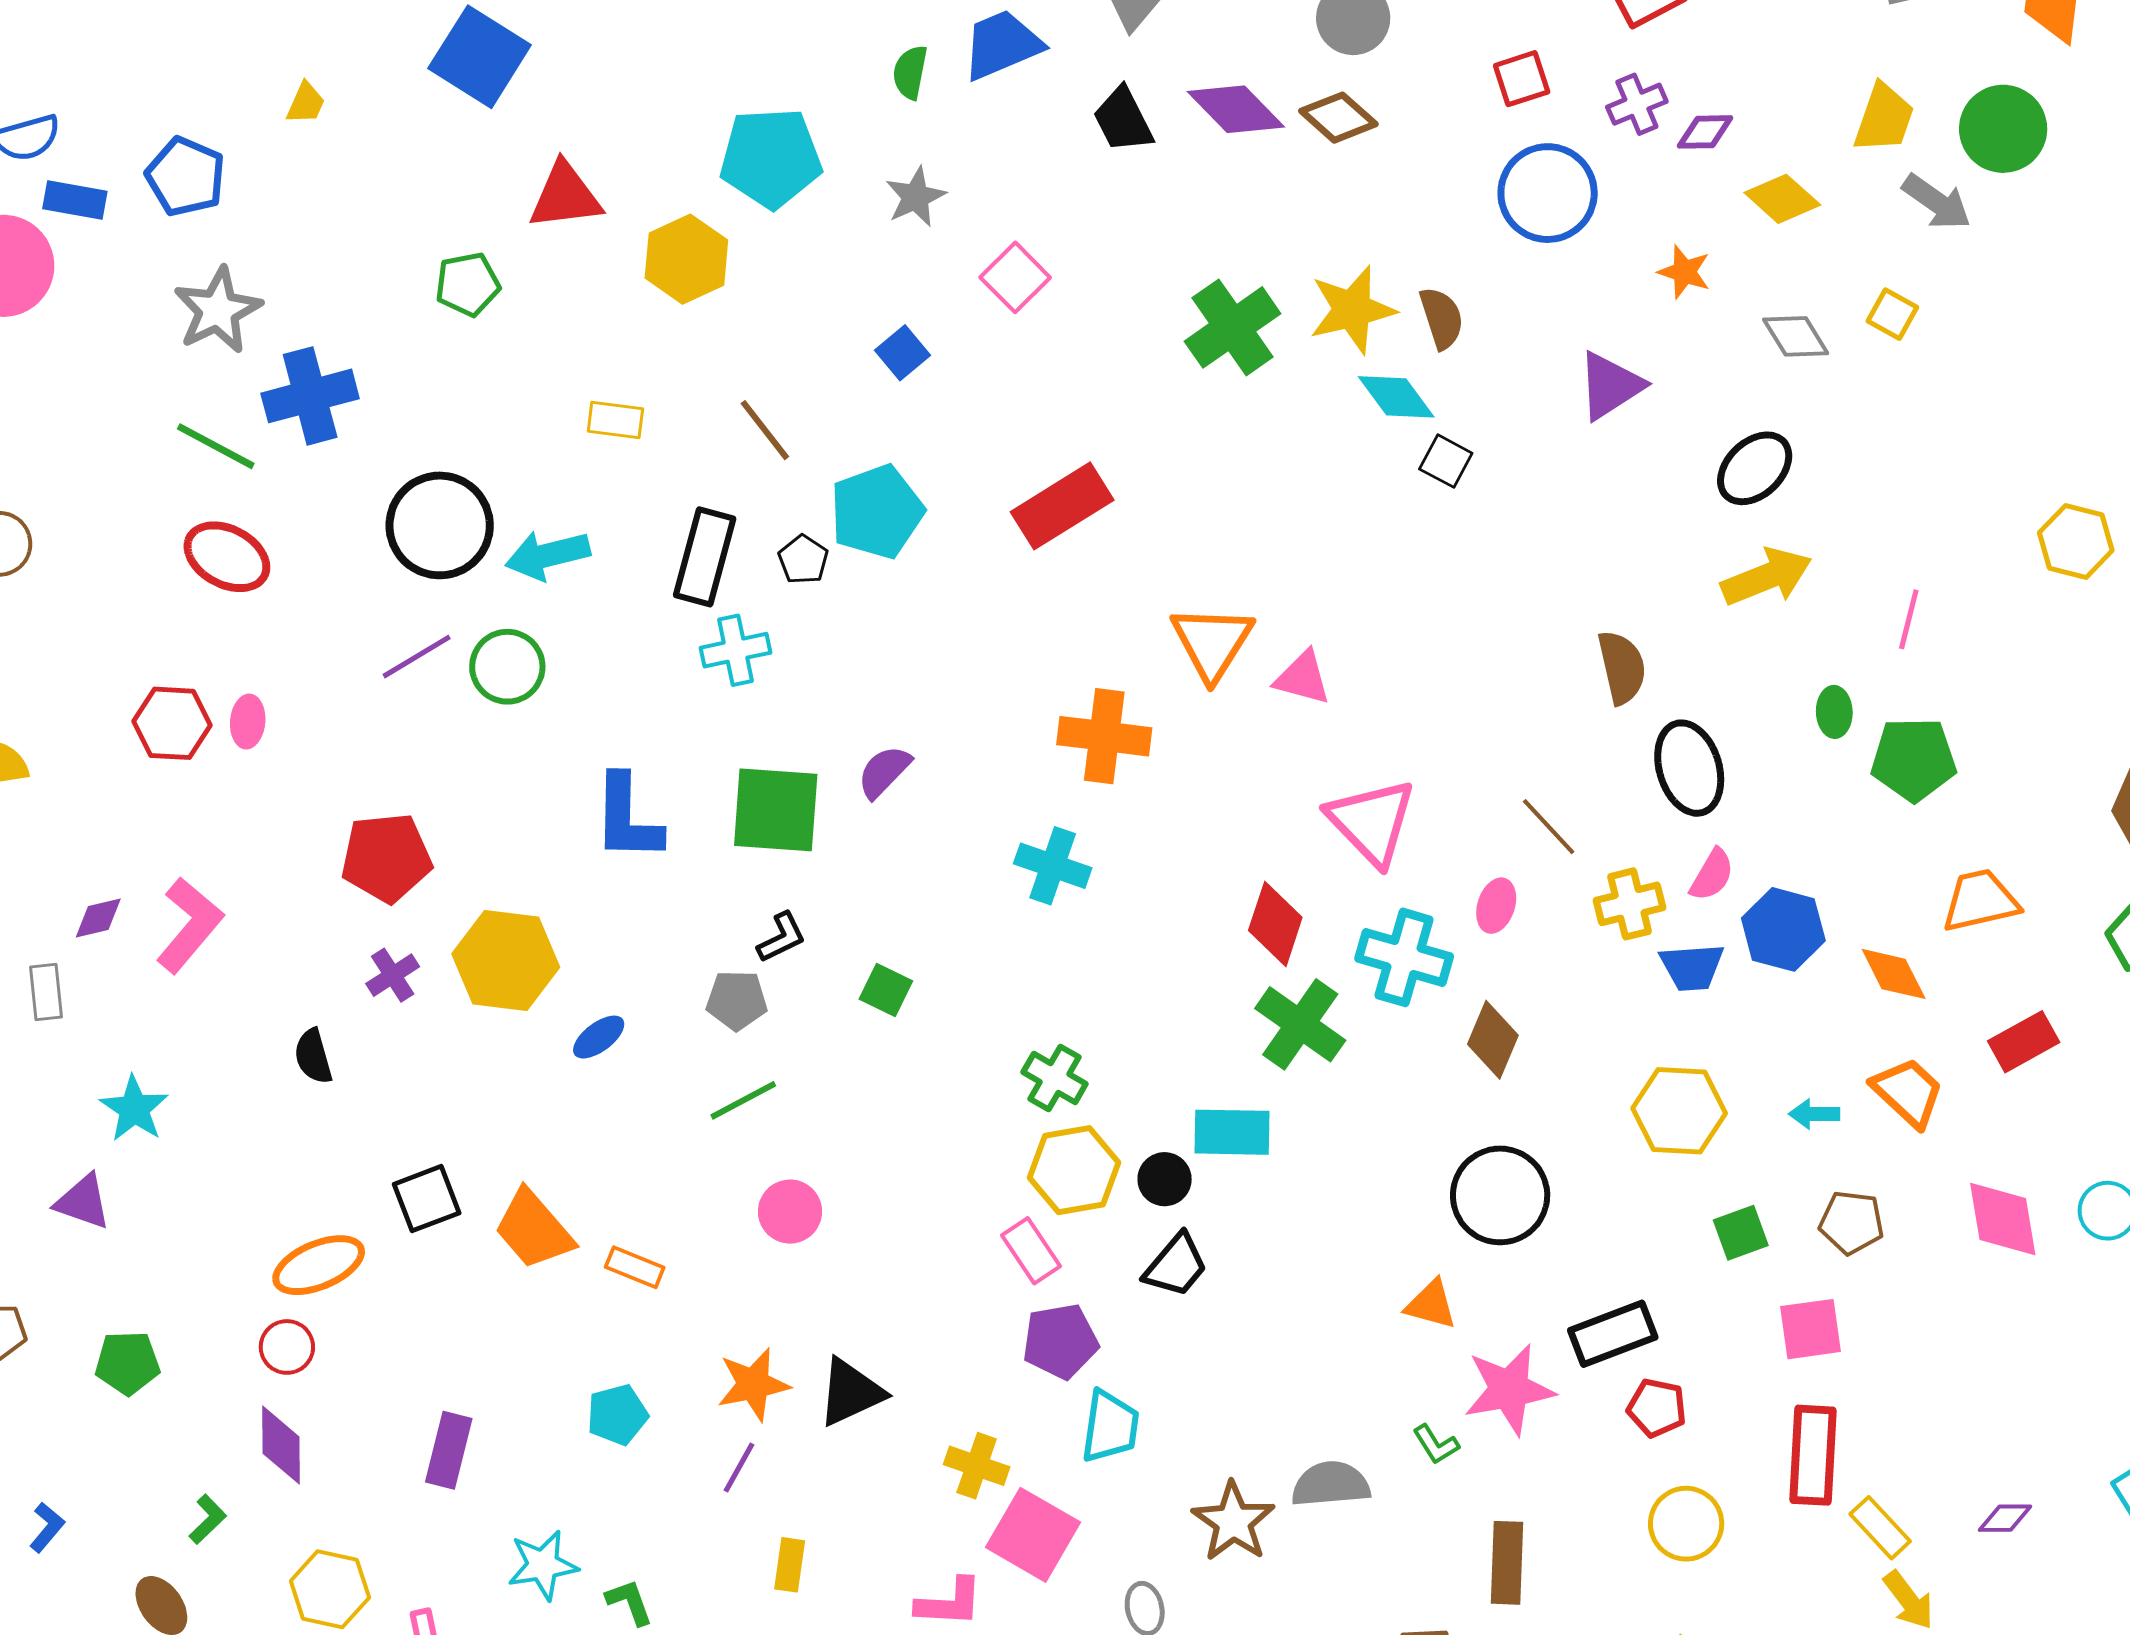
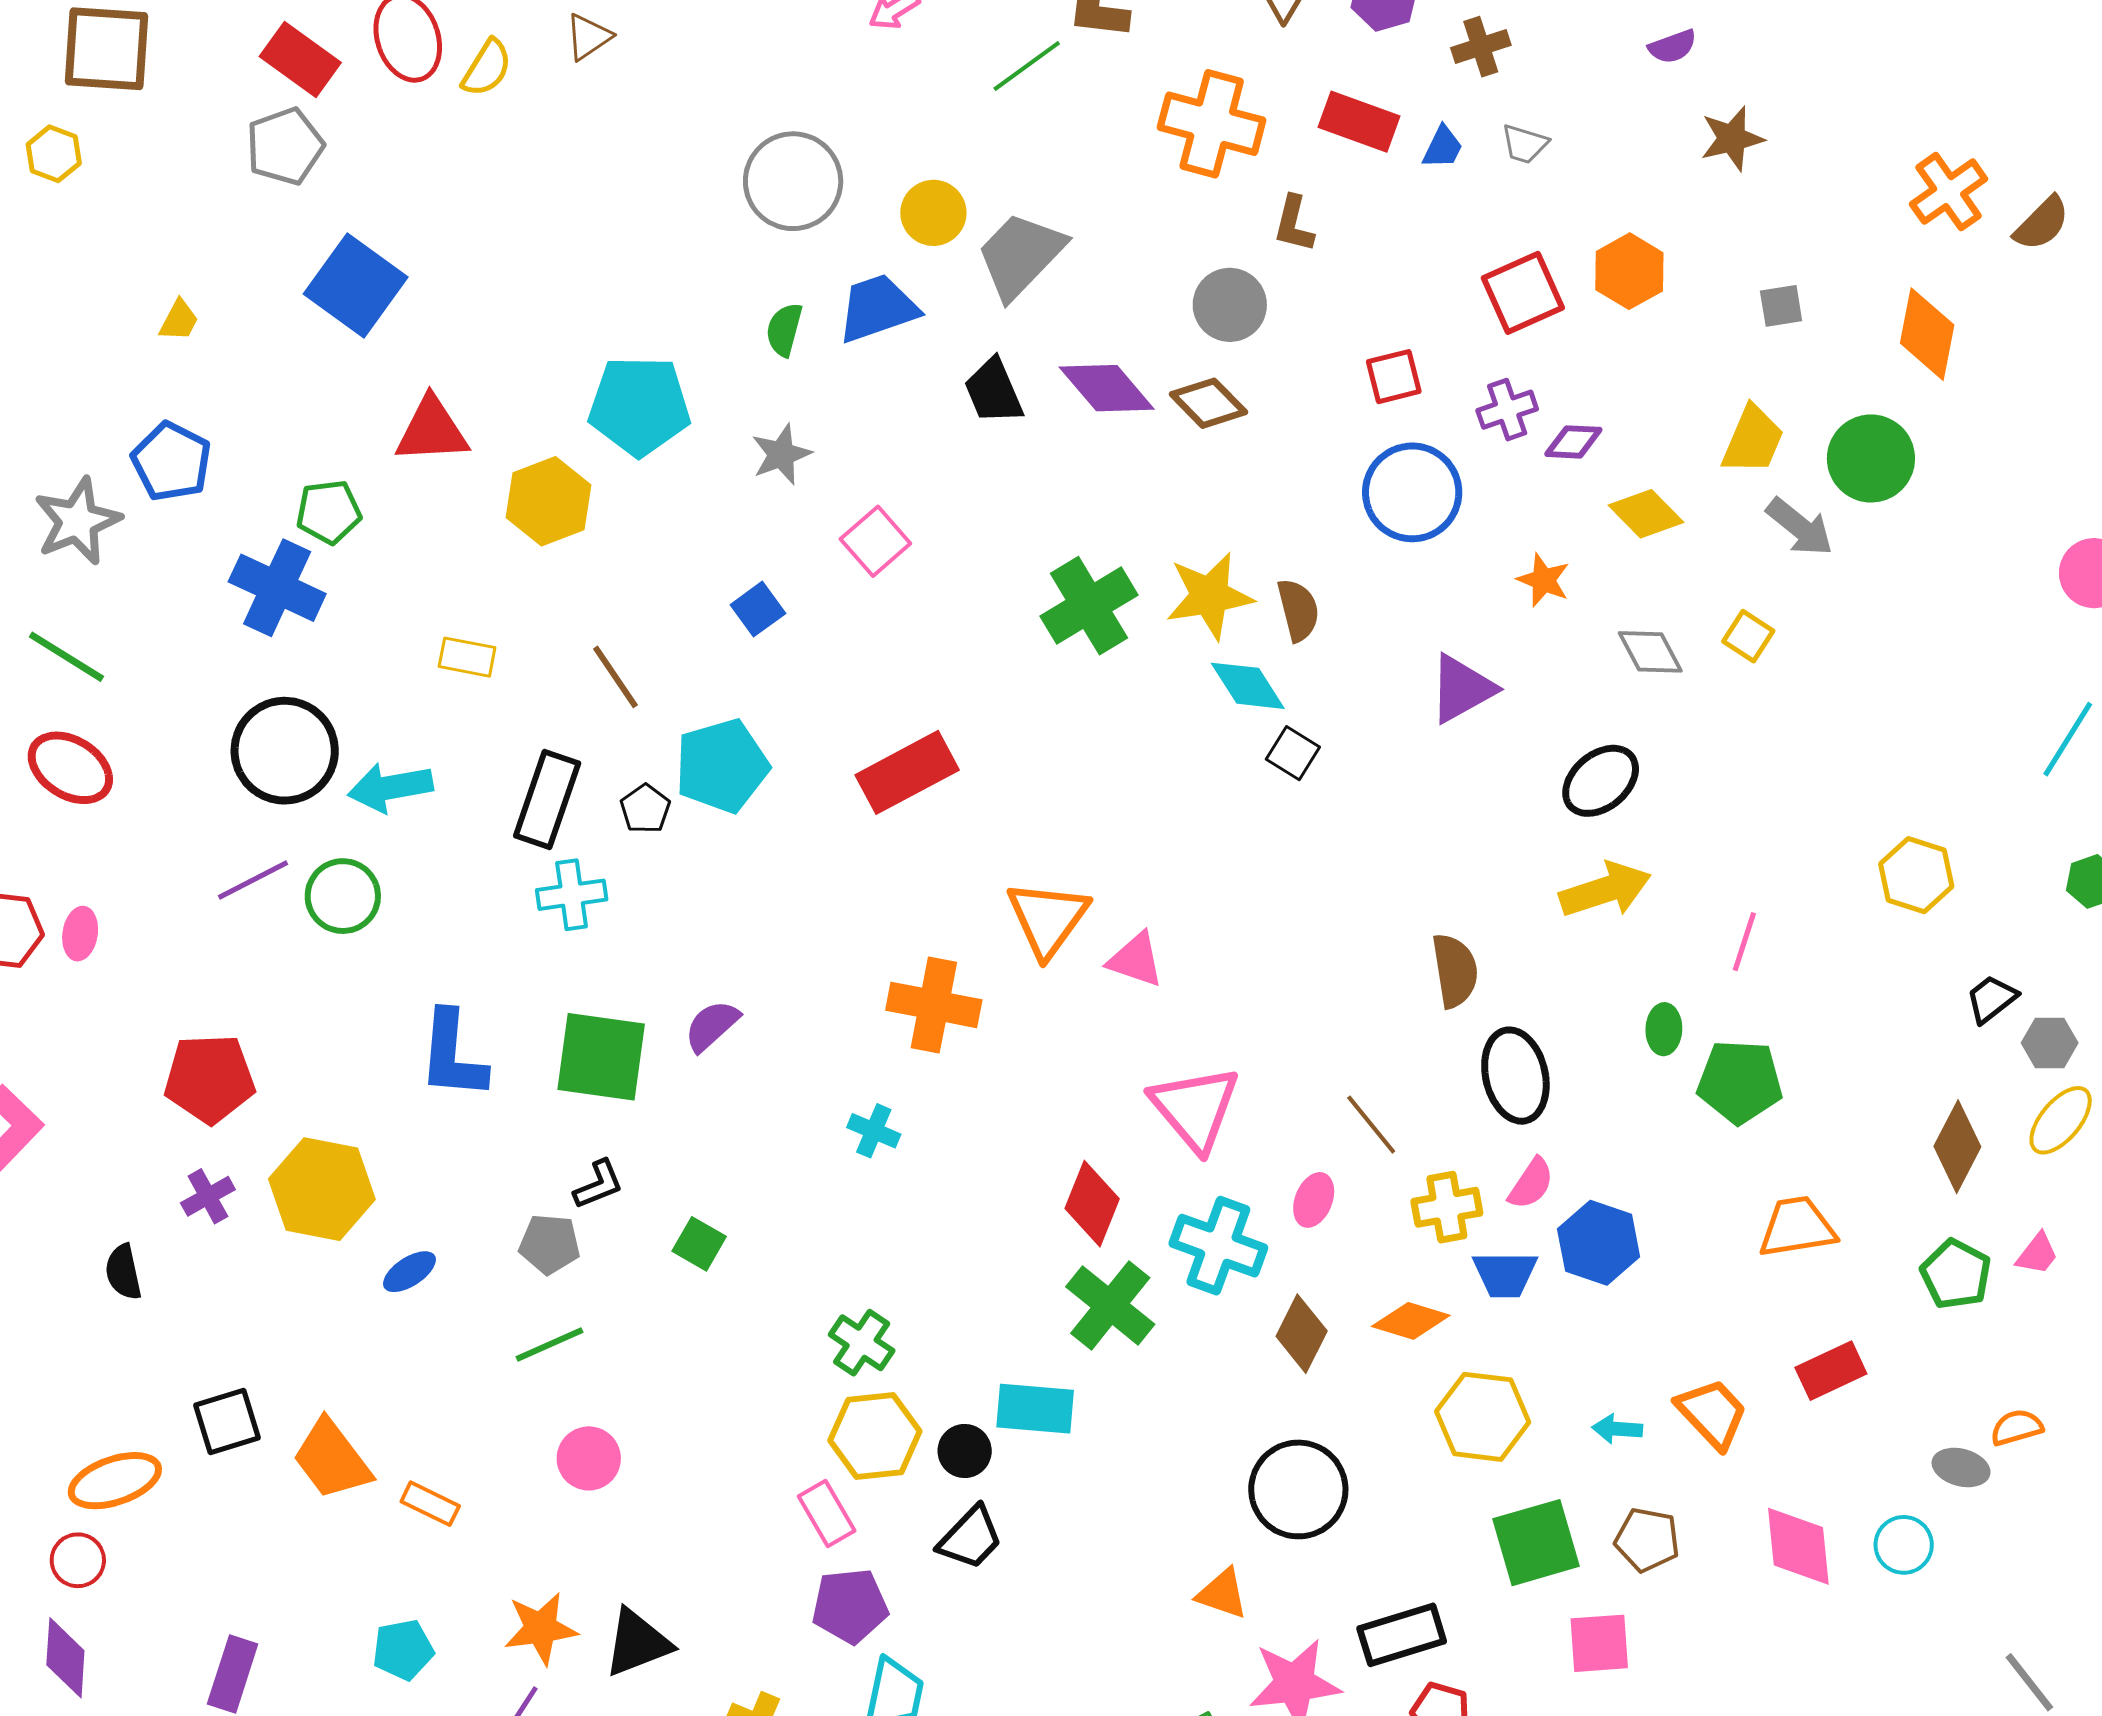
blue pentagon: (186, 177) -> (172, 462), moved
blue cross: (310, 396) -> (277, 588), moved, turned 36
cyan cross: (1053, 866) -> (874, 1131), size x0.7
orange diamond: (1894, 974) -> (1411, 1321), moved, turned -50
green square: (1741, 1233) -> (1536, 1543), size x1.6

